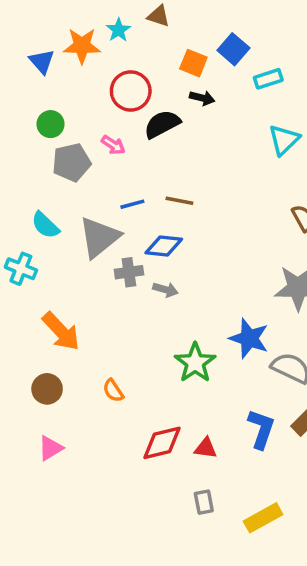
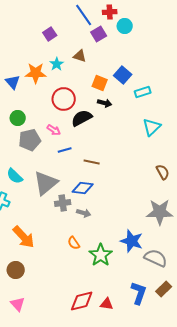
blue line: (132, 204) -> (65, 150), moved
orange semicircle: (113, 391) -> (74, 243), moved
pink triangle: (51, 448) -> (18, 304), turned -42

